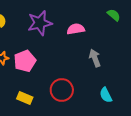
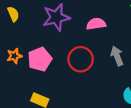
red circle: (62, 90) -> (81, 59), moved

